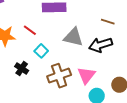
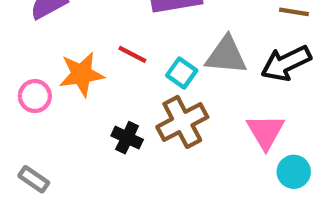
cyan square: (41, 51) -> (182, 73), moved
brown cross: (59, 76) -> (182, 122), moved

